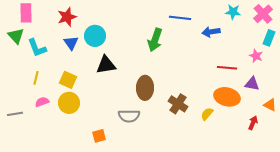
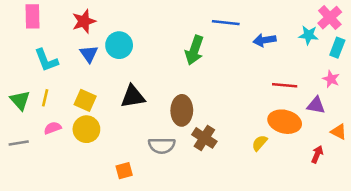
cyan star: (233, 12) -> (308, 35), moved
green triangle: (16, 36) -> (20, 100), moved
pink star: (256, 56) -> (331, 79), moved
black triangle: (106, 65) -> (133, 97), moved
brown cross: (178, 104) -> (204, 138), moved

